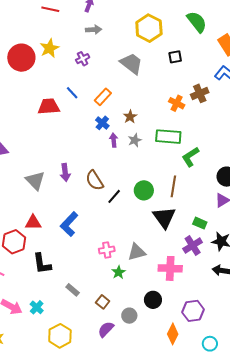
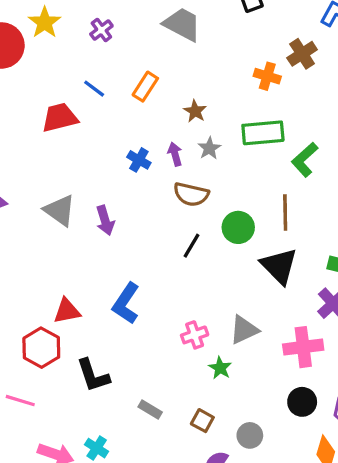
blue cross: (102, 123) -> (139, 160), moved
brown semicircle: (95, 180) -> (191, 194), moved, turned -35
gray triangle: (35, 181) -> (60, 210), moved
black circle: (153, 300) -> (302, 402), moved

